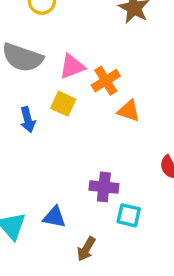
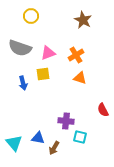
orange cross: (106, 81) -> (76, 55), moved
yellow square: (63, 104) -> (43, 74), turned -32
brown arrow: (86, 249) -> (54, 148), moved

